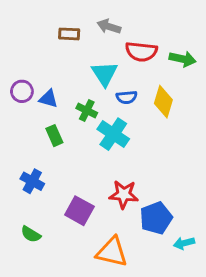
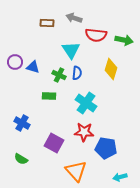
blue semicircle: (127, 97) -> (77, 73), moved, turned -80
cyan cross: (113, 134) -> (86, 103), moved
green rectangle: (54, 136) -> (49, 96), moved, turned -64
blue pentagon: (156, 218) -> (106, 148), turned 30
cyan arrow: (184, 243) -> (120, 177), moved
orange triangle: (112, 252) -> (76, 171), turned 35

